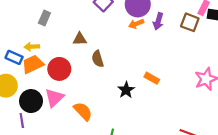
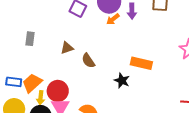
yellow arrow: (32, 47) -> (41, 98), moved, turned -64
red circle: (59, 69) -> (58, 91), moved
orange rectangle: (152, 78) -> (141, 63), size x1.5

